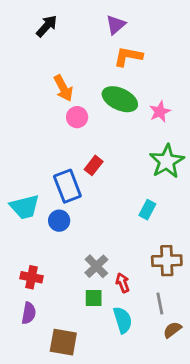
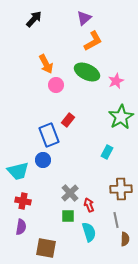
orange L-shape: (128, 56) -> (93, 41), turned 140
cyan trapezoid: (25, 207) -> (18, 171), moved
brown semicircle: (172, 330) -> (125, 239), turned 128

